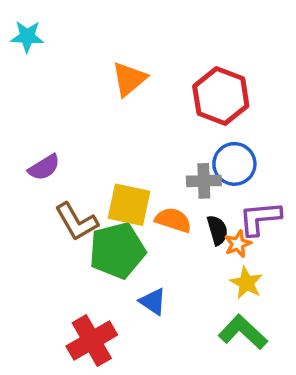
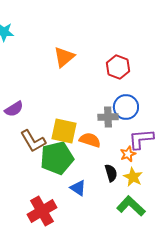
red hexagon: (221, 96) -> (118, 67), size x0.7
black semicircle: (217, 230) -> (111, 173), moved

